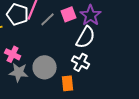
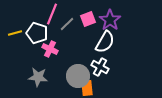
white pentagon: (18, 14) -> (37, 33), moved
pink cross: (13, 54) -> (50, 49), moved
gray circle: (45, 67) -> (78, 76), moved

